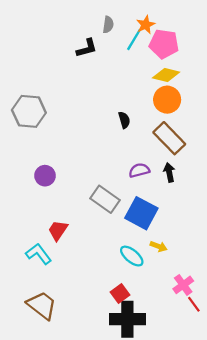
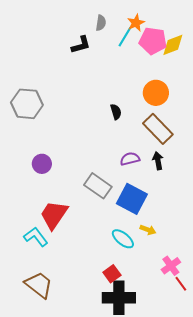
yellow diamond: (166, 75) -> (173, 45), moved, turned -35
red trapezoid: (58, 230) -> (54, 215), size x1.5

